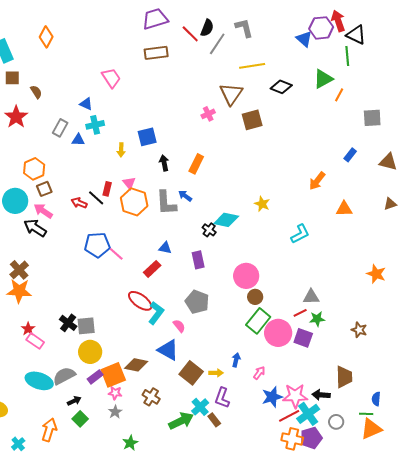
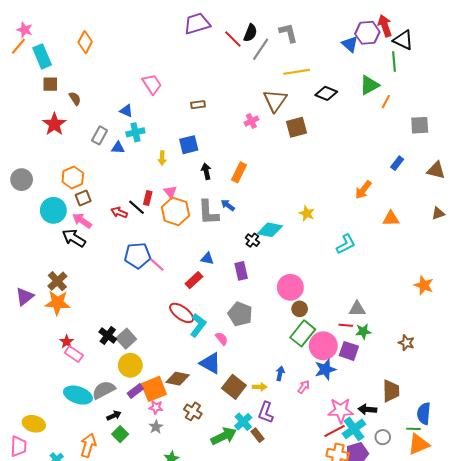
brown rectangle: (156, 53) -> (198, 105), moved, size x0.6
red line: (300, 313) -> (346, 325), turned 32
gray square: (86, 326) -> (126, 339), turned -36
blue star: (272, 397) -> (325, 369), moved
blue semicircle: (376, 399) -> (424, 414), size x1.5

